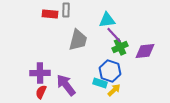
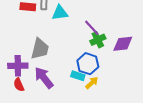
cyan triangle: (107, 20) -> (60, 13), moved
gray trapezoid: (78, 40) -> (40, 49), moved
red semicircle: (41, 92) -> (19, 85), turned -48

